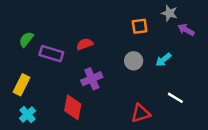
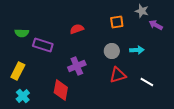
green semicircle: (26, 39) -> (22, 33), turned -128
red semicircle: (85, 44) -> (77, 29), moved
cyan arrow: (163, 60) -> (137, 50), turned -144
red triangle: (141, 113) -> (118, 75), moved

